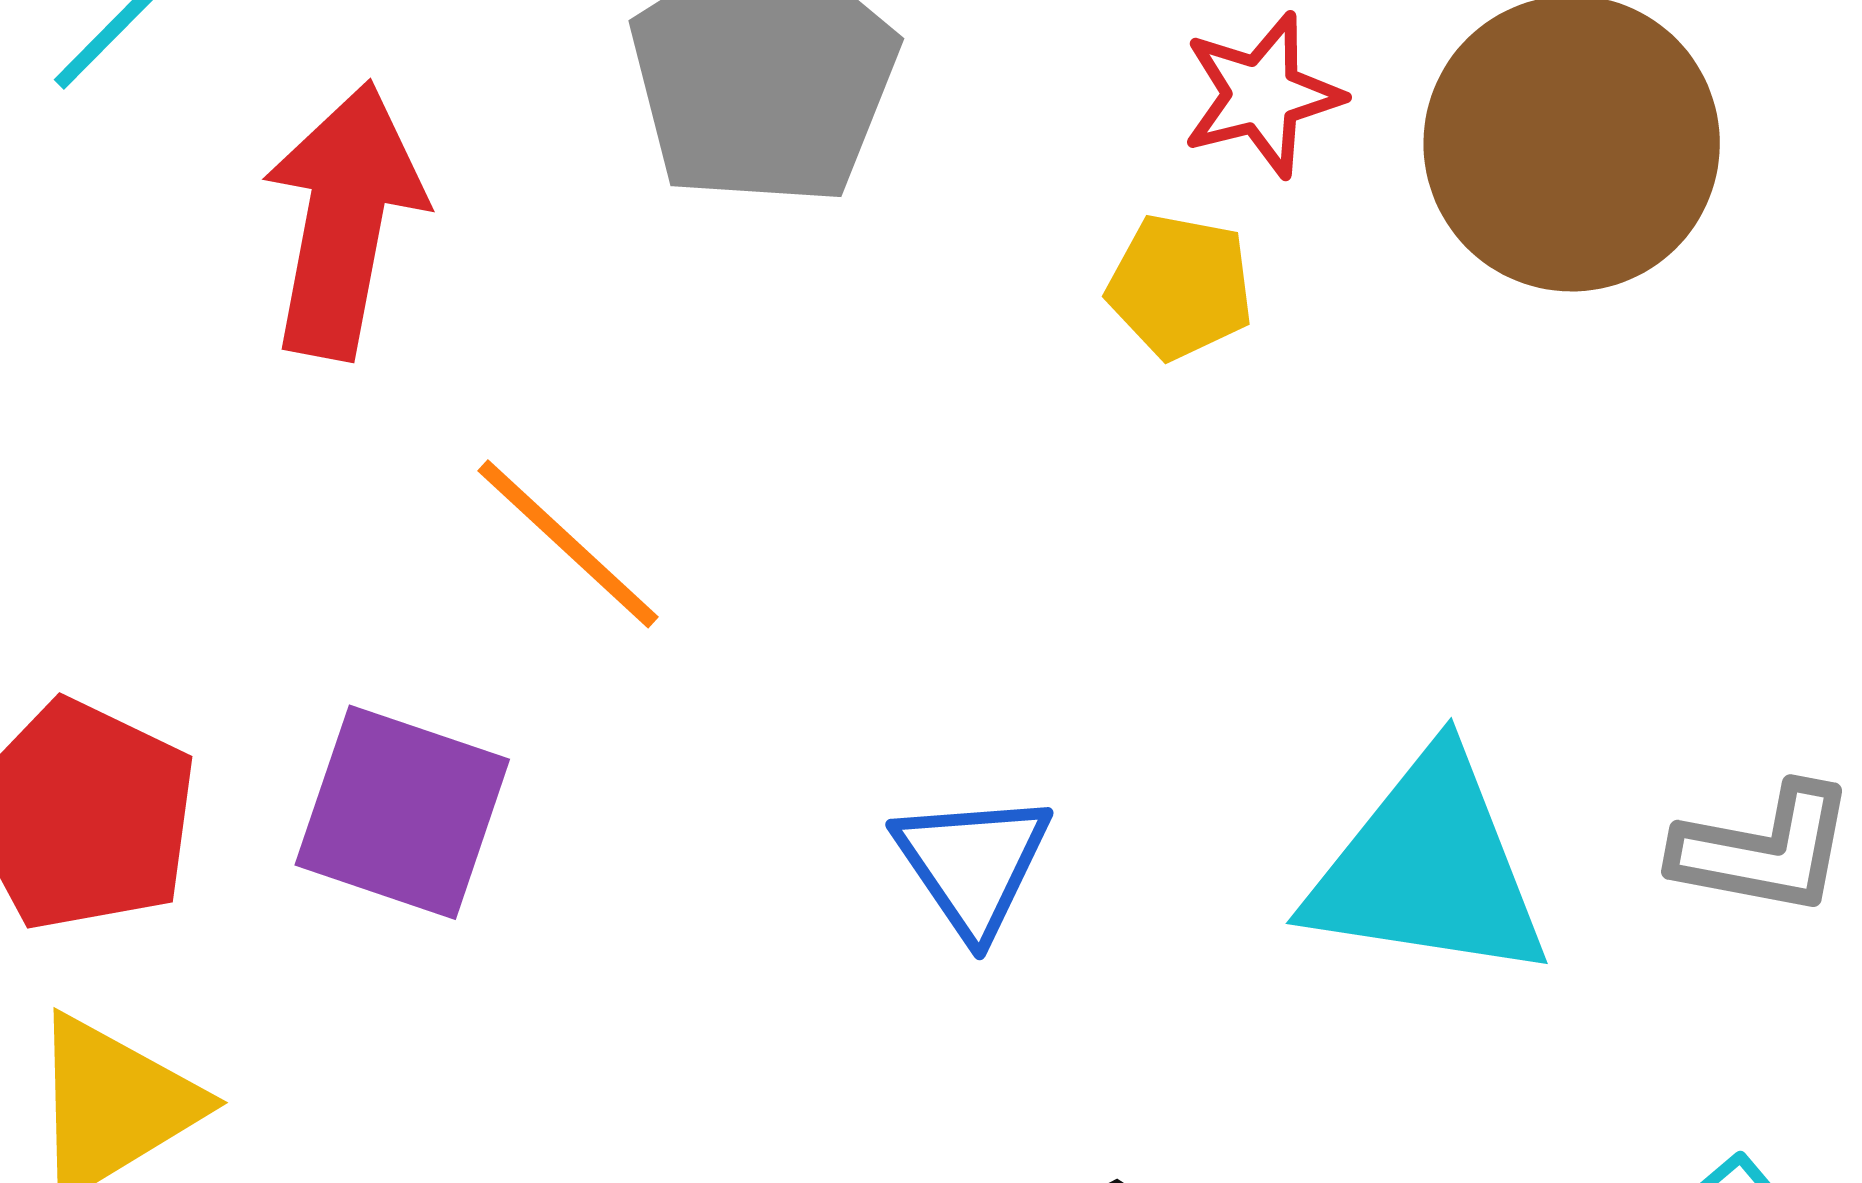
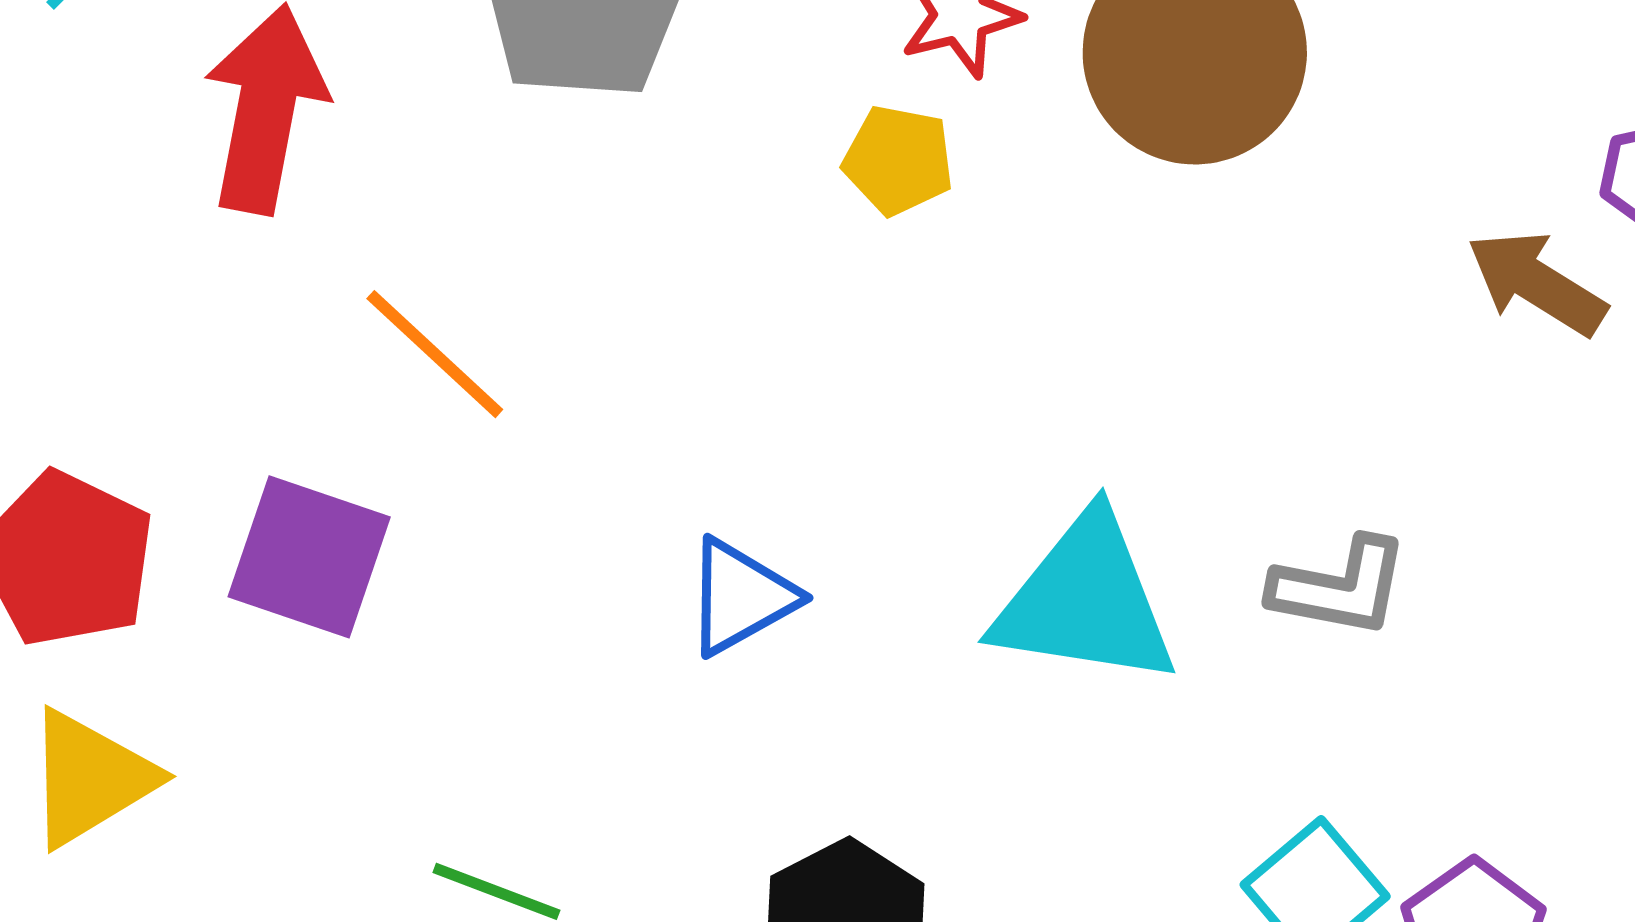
blue triangle: (973, 864) -> (741, 597), turned 35

